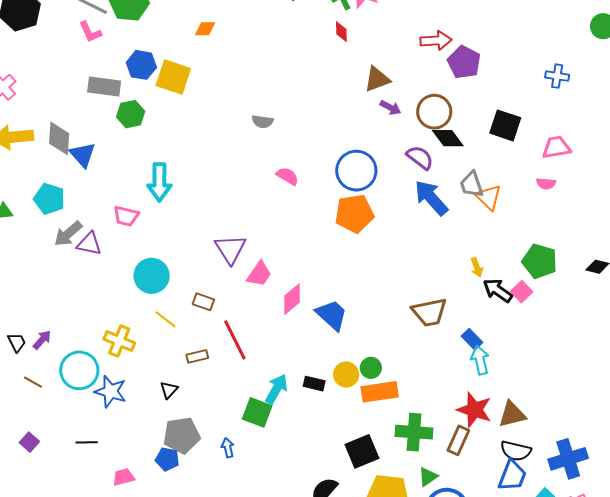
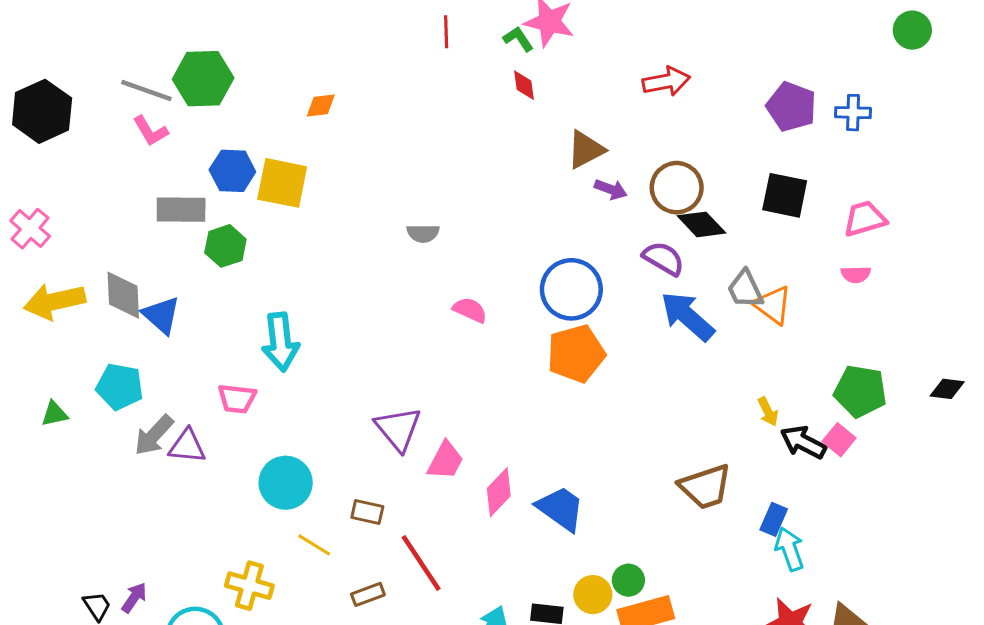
purple pentagon: (464, 62) -> (791, 107), moved
blue rectangle: (472, 339) -> (774, 519), turned 75

